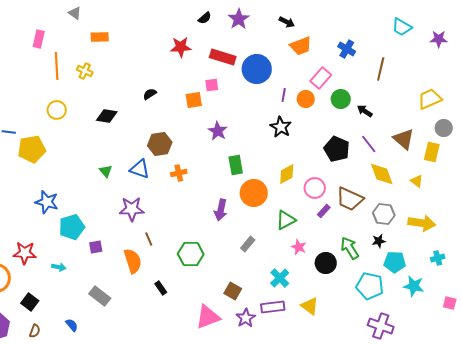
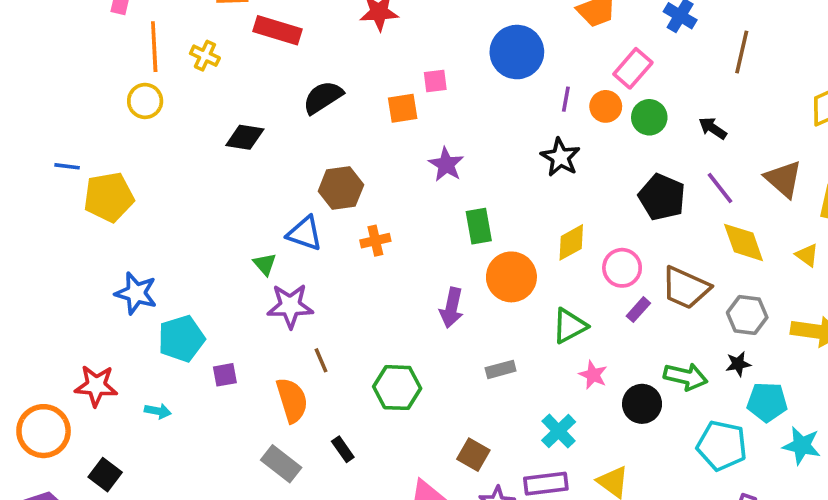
red rectangle: (223, 57) -> (277, 30), moved
black semicircle: (150, 94) -> (323, 97), size x1.6
green circle: (341, 99) -> (649, 117), moved
yellow circle: (57, 110) -> (145, 101), moved
green triangle: (106, 171) -> (265, 264), moved
gray rectangle: (248, 244) -> (501, 369), turned 35
green arrow: (350, 248) -> (686, 377), turned 135
gray rectangle: (100, 296) -> (281, 464), moved

